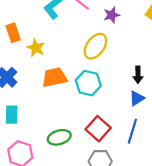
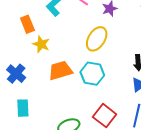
orange rectangle: (13, 33) -> (27, 24), moved

